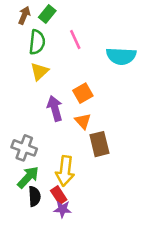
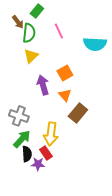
brown arrow: (24, 15) -> (18, 22), moved, turned 120
brown rectangle: (99, 144) -> (78, 113), turned 54
purple star: (62, 209) -> (38, 164), moved

